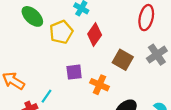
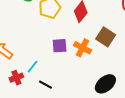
orange cross: (100, 85) -> (83, 48), moved

